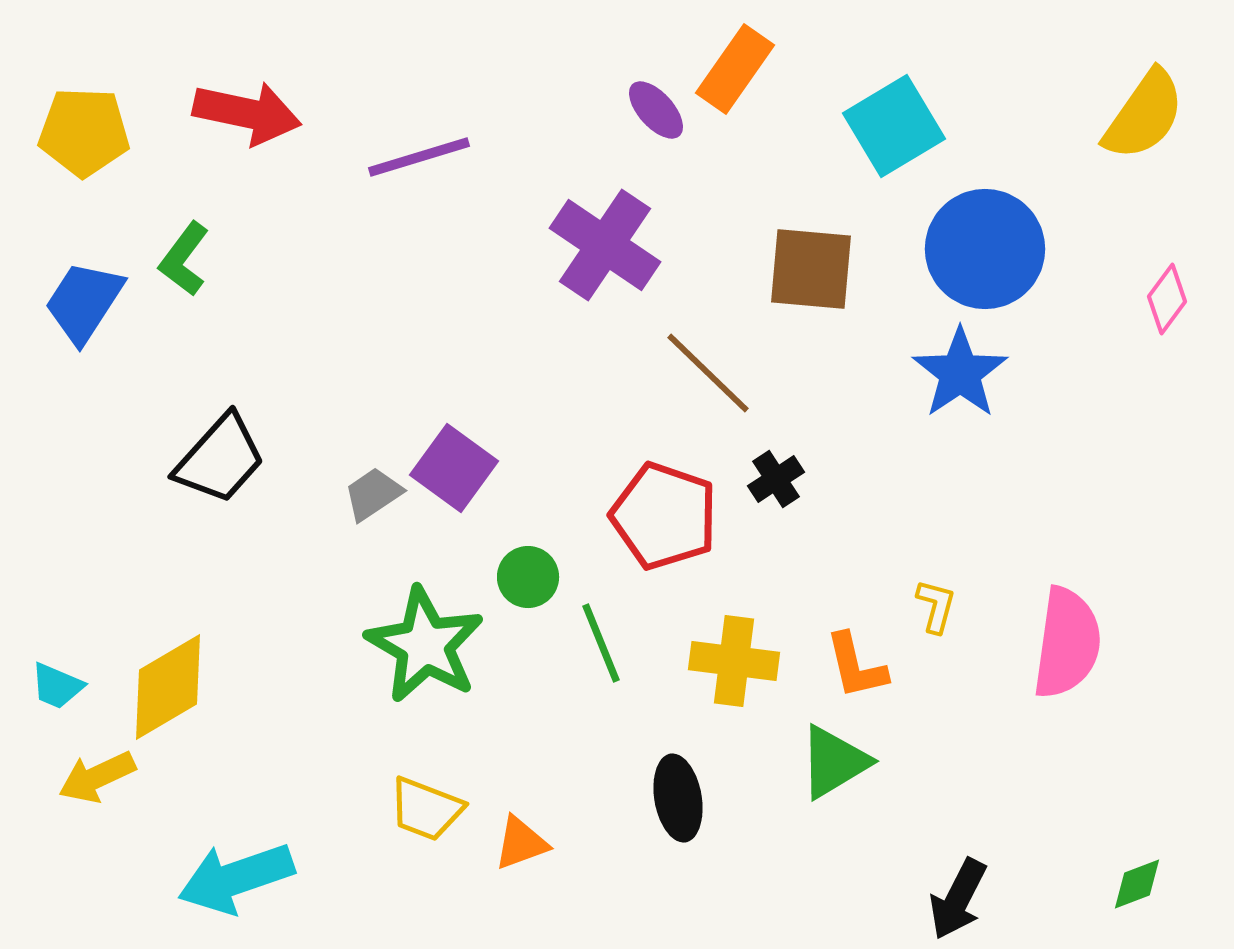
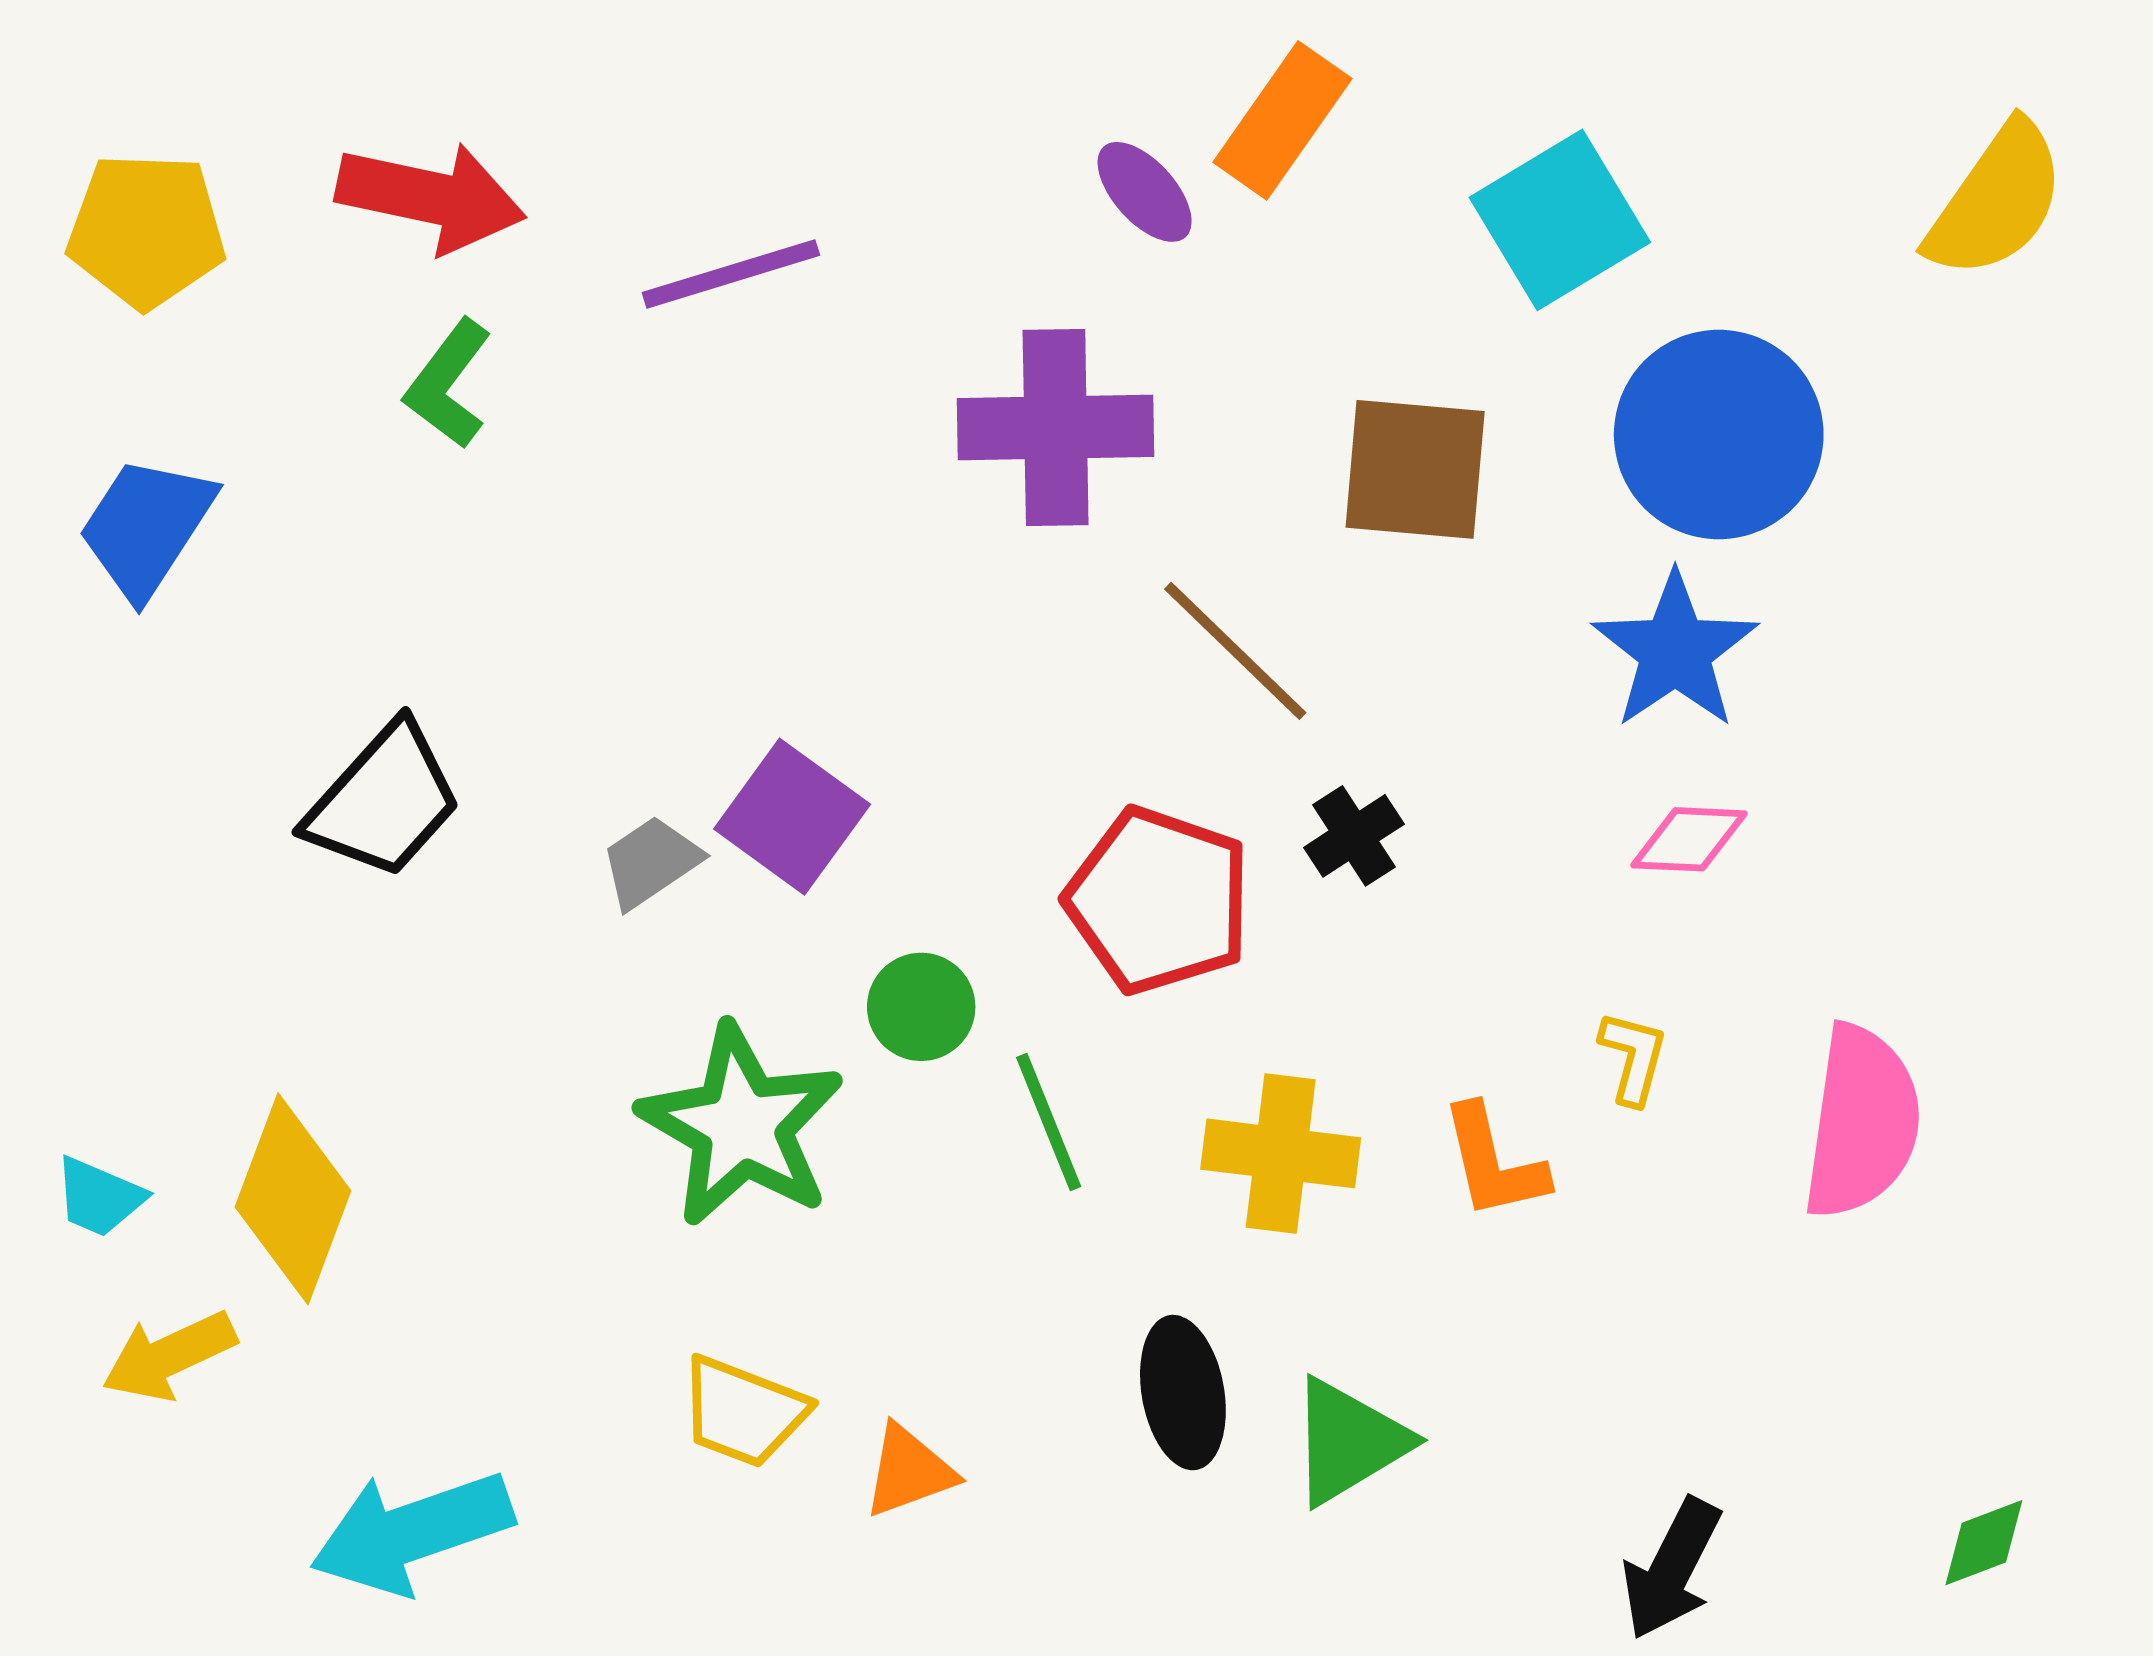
purple cross: (605, 245) -> (1056, 427), turned -35
green L-shape: (184, 259) -> (448, 384), moved
pink diamond: (1167, 299) -> (1689, 839), moved, turned 56
yellow diamond: (168, 687) -> (293, 1199), turned -39
green triangle: (834, 762) -> (1349, 1441), moved

